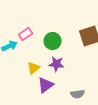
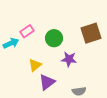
purple star: (57, 64) -> (69, 59), moved

